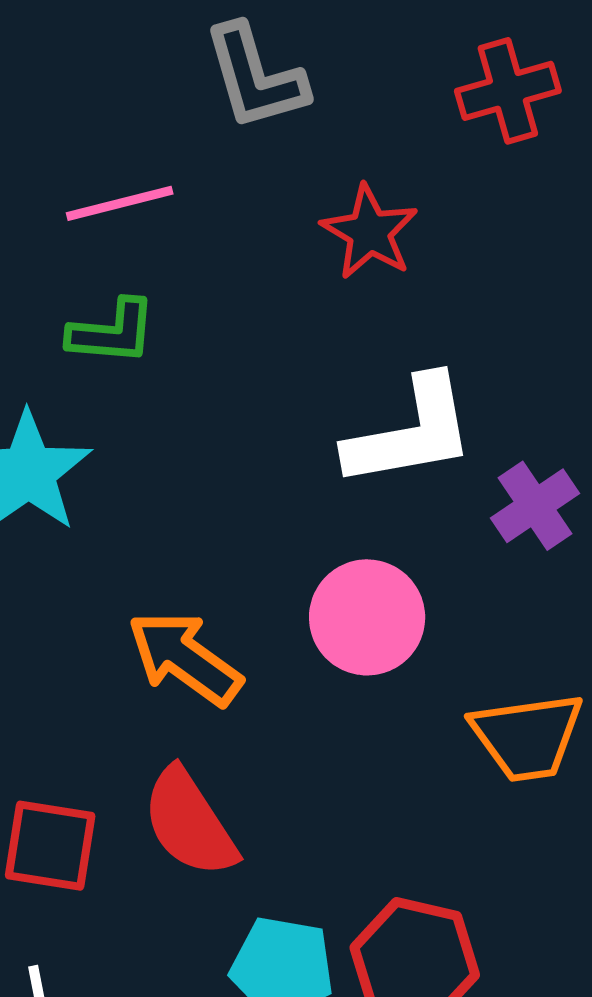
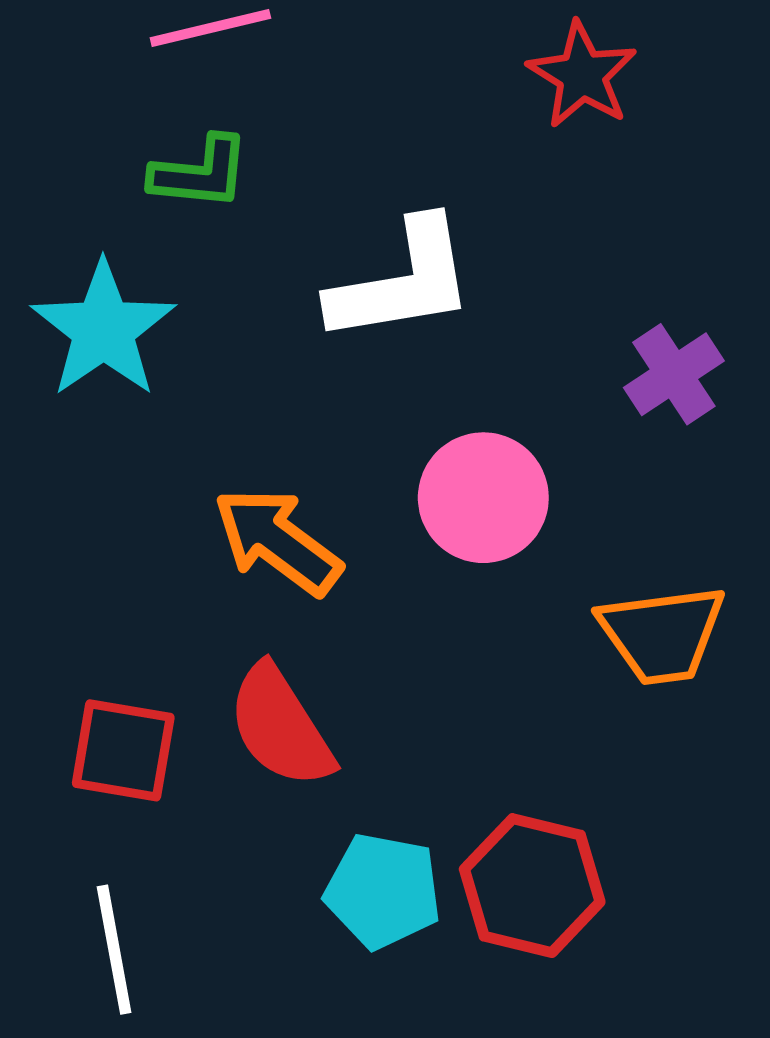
red star: (370, 232) -> (582, 75), moved
white L-shape: (410, 432) -> (402, 282), moved

